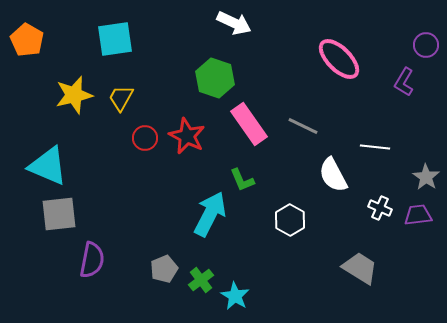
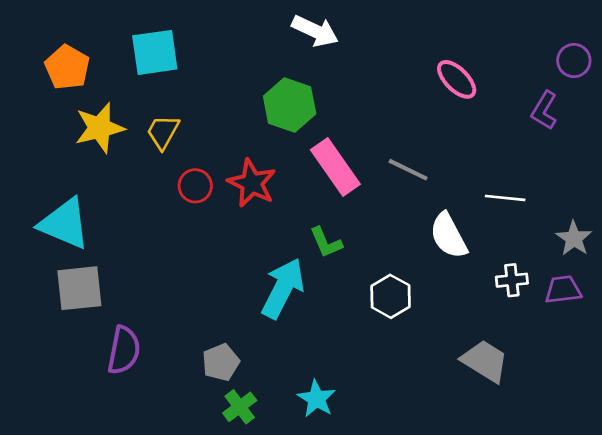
orange pentagon: (27, 40) -> (67, 67), moved
pink ellipse: (339, 59) -> (457, 79), size x0.7
white cross: (380, 208) -> (512, 280), turned -30
green cross: (201, 280) -> (240, 407), moved

